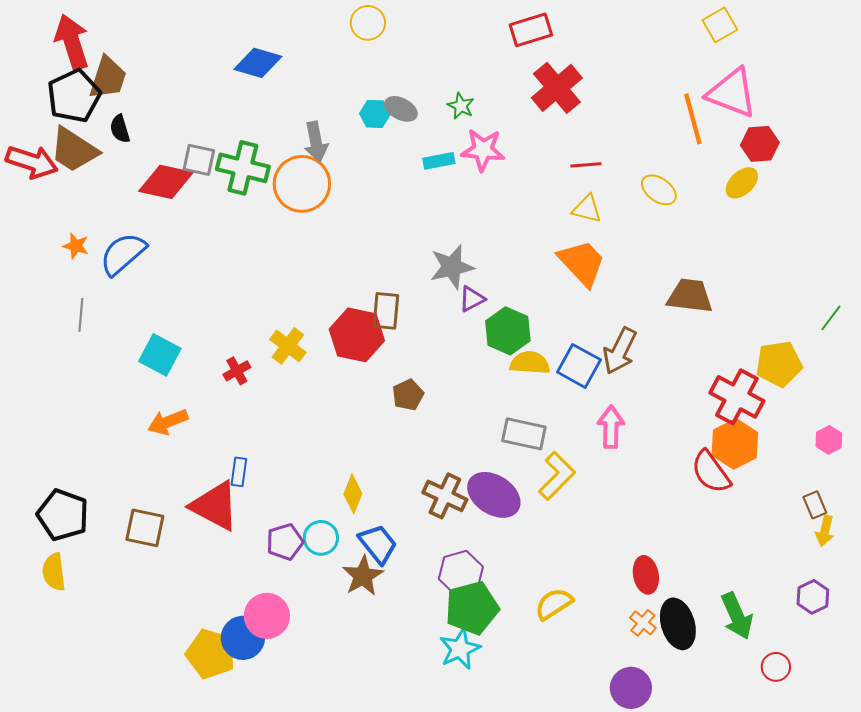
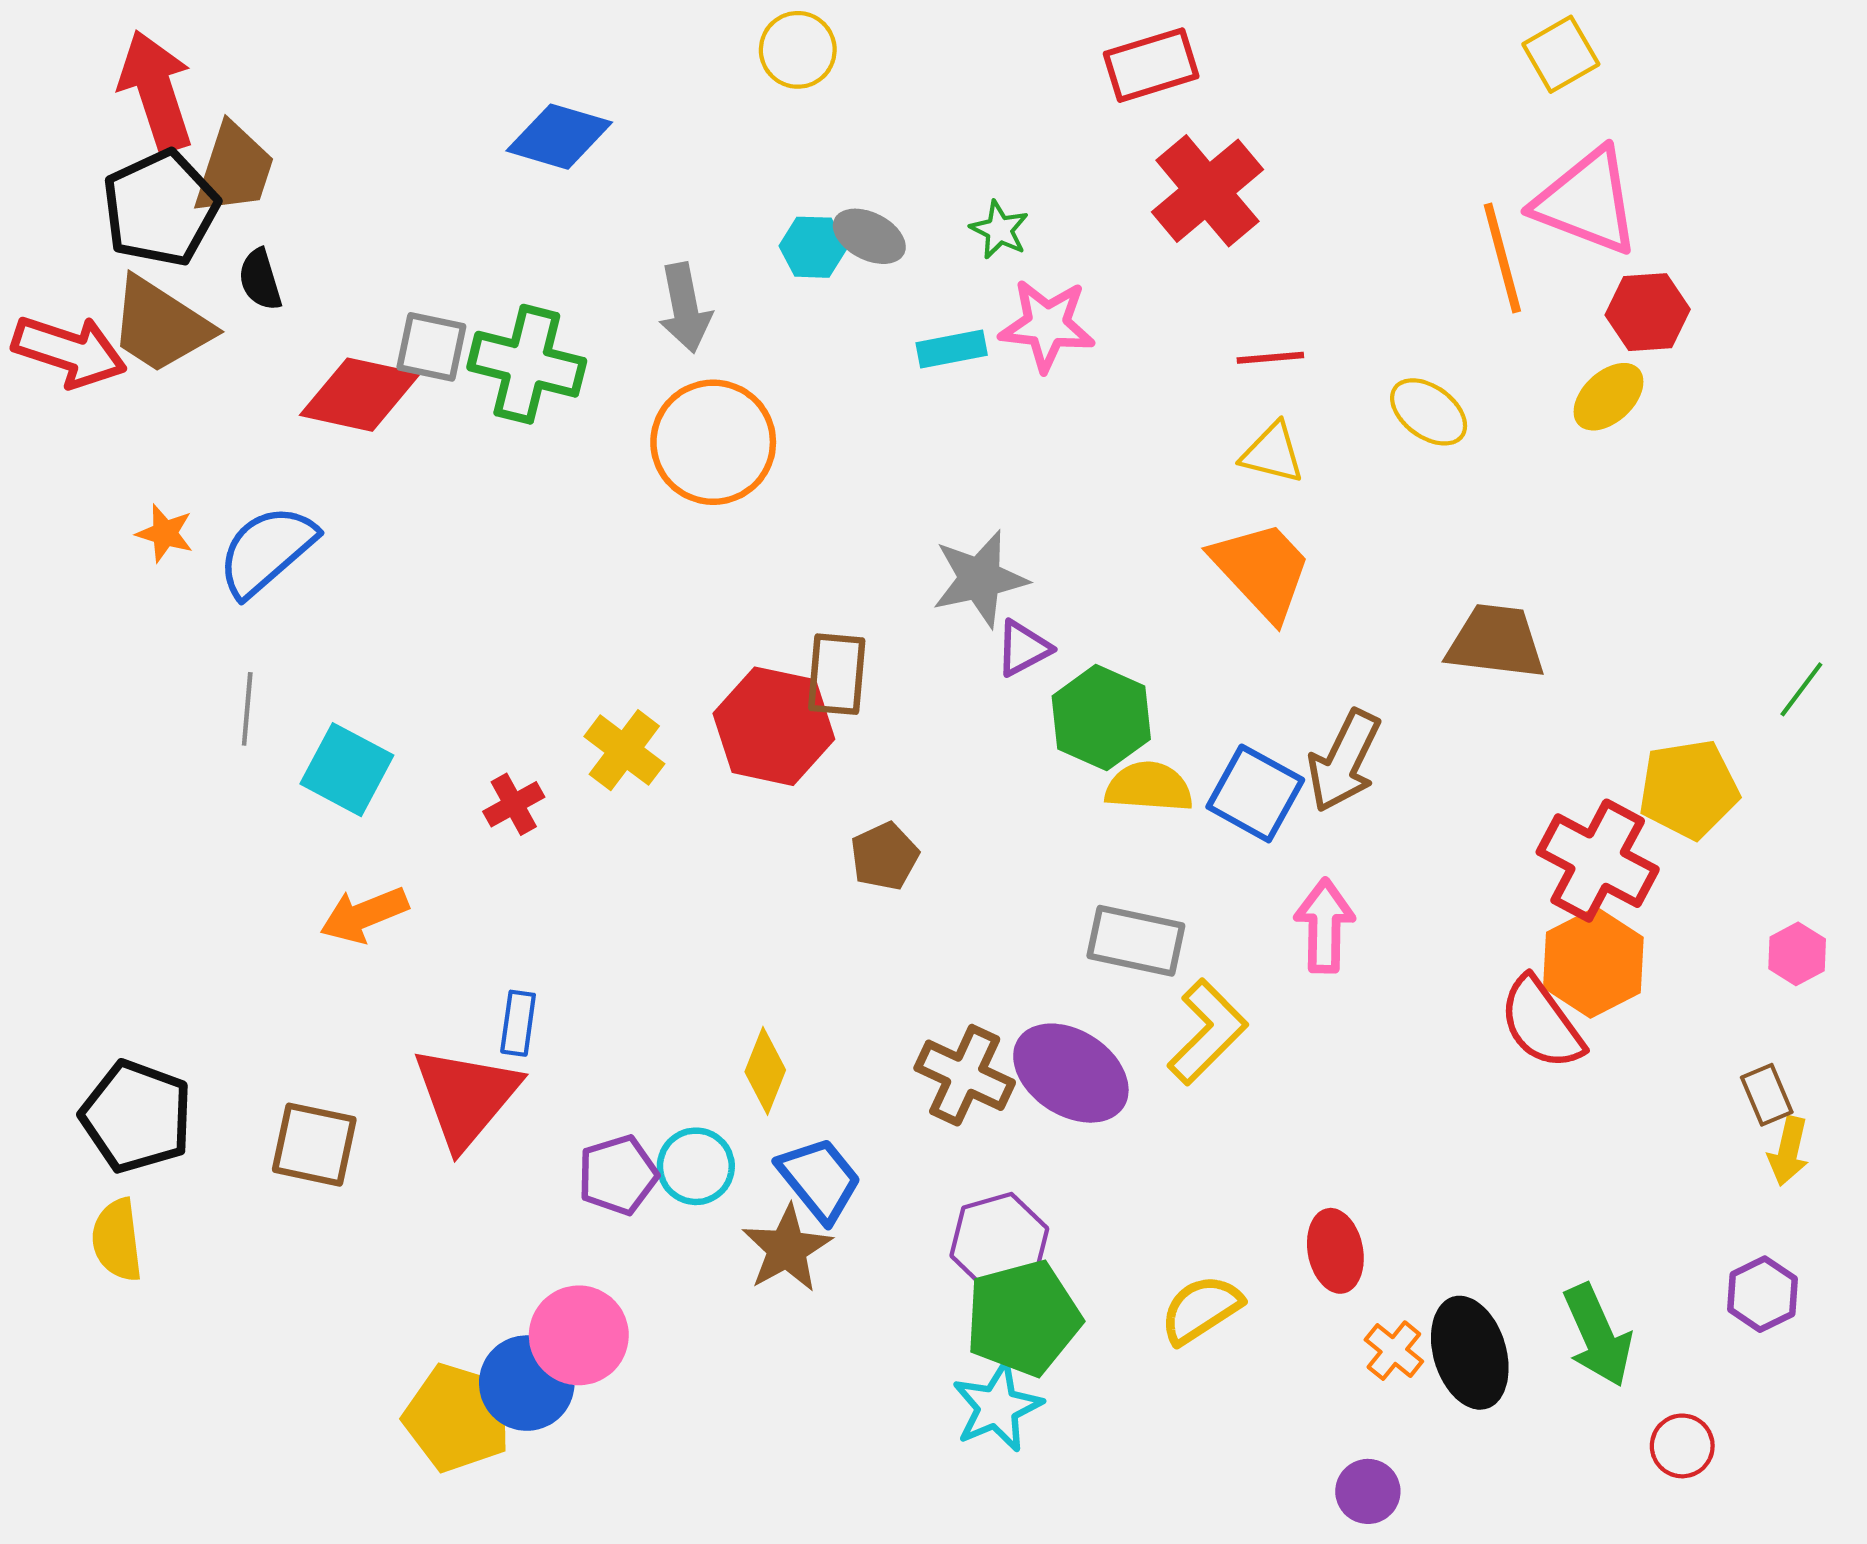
orange circle: (302, 184) -> (713, 442), moved
gray line: (81, 315) -> (247, 709), moved
red triangle: (215, 506) -> (466, 1097), turned 42
red ellipse: (646, 575) -> (1335, 1251), moved
purple circle: (631, 688) -> (1368, 1491), size x0.7

